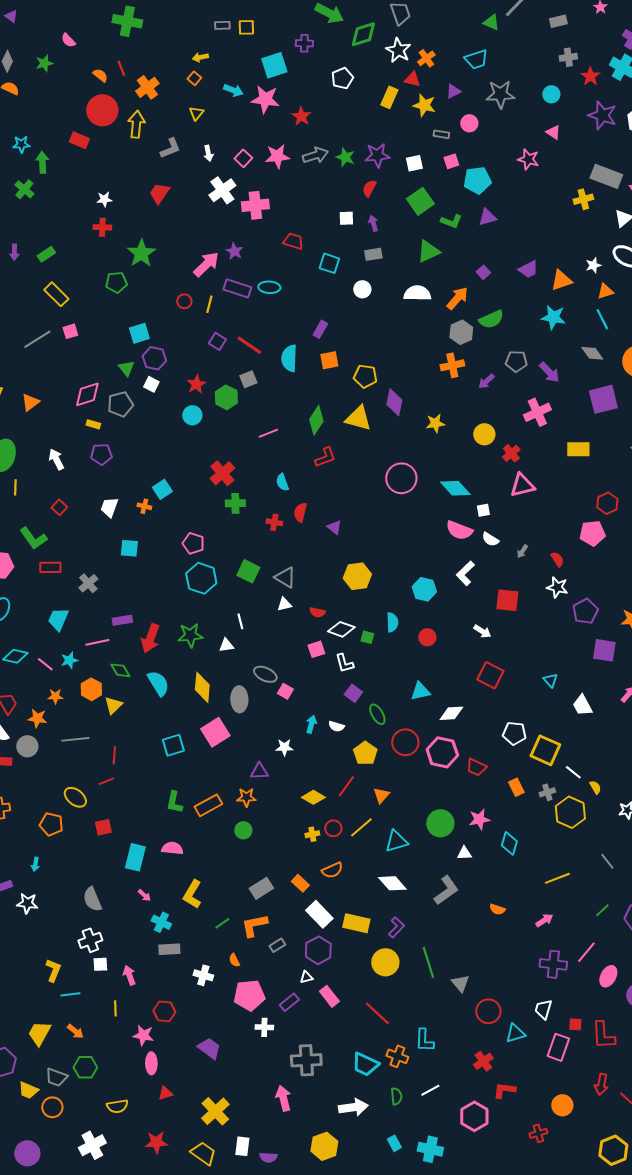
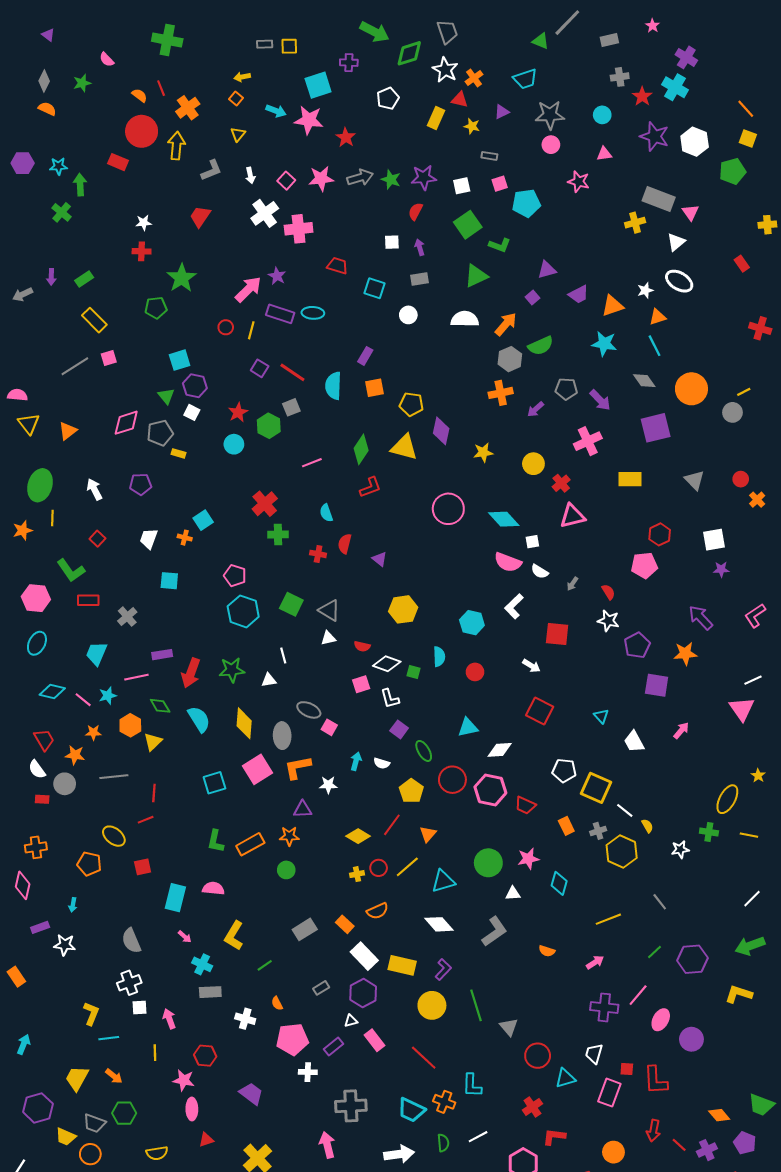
yellow star: (424, 105) -> (472, 126), size x0.7
pink circle: (469, 123) -> (551, 145), moved
pink triangle: (553, 132) -> (604, 154), turned -42
purple triangle: (487, 217) -> (547, 270), moved
yellow rectangle: (93, 424) -> (179, 453), moved
orange L-shape: (254, 925) -> (298, 767), moved

